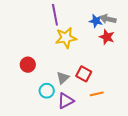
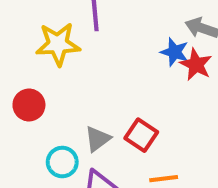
blue star: (96, 21) -> (175, 52), moved
yellow star: (66, 38) -> (58, 44), moved

